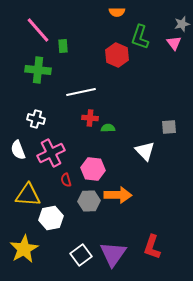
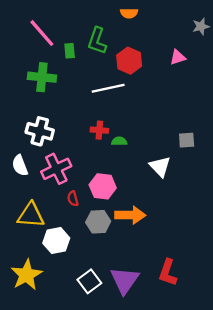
green L-shape: (140, 37) -> (97, 41), moved
pink triangle: (174, 43) -> (178, 57), moved, turned 49
white line: (81, 92) -> (108, 88), moved
white cross: (36, 119) -> (40, 131), size x1.4

